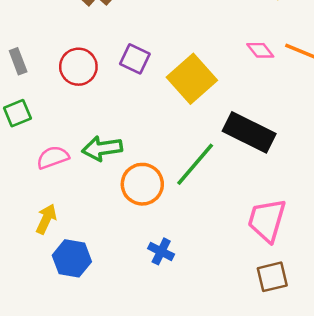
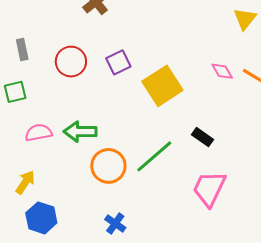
purple square: (135, 59) -> (118, 62), turned 30
black rectangle: (249, 132) -> (203, 137), size x0.5
pink trapezoid: (267, 220) -> (209, 189), moved

